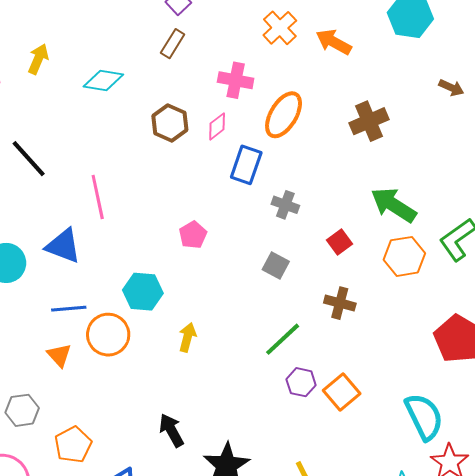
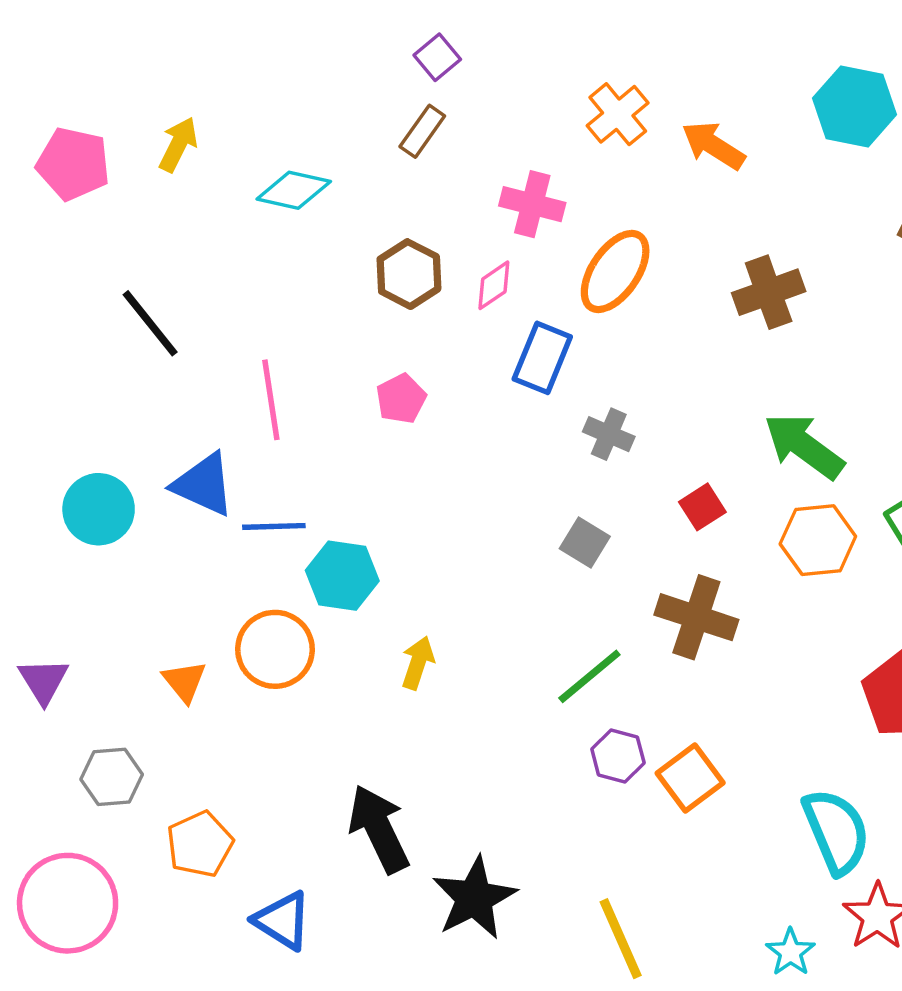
pink pentagon: (193, 235) -> (401, 399), moved
brown cross: (340, 303) -> (696, 617), size x1.4
blue line: (69, 309) -> (274, 526), moved
black arrow: (171, 430) -> (379, 829), size x1.4

